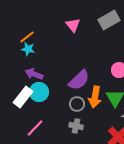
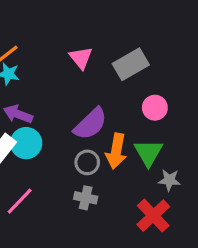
gray rectangle: (109, 20) -> (131, 64), moved
pink triangle: (73, 25) -> (81, 58), moved

